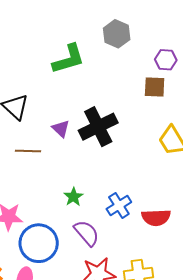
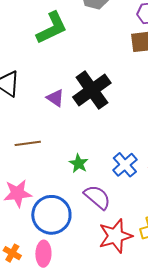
brown line: (28, 151) -> (28, 143), moved

